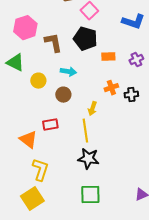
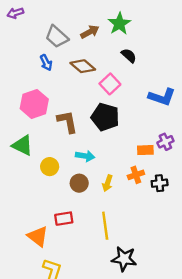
orange rectangle: (108, 57) -> (145, 150), moved
yellow arrow: (92, 109) -> (108, 183), moved
black star: (88, 159) -> (124, 259), moved

